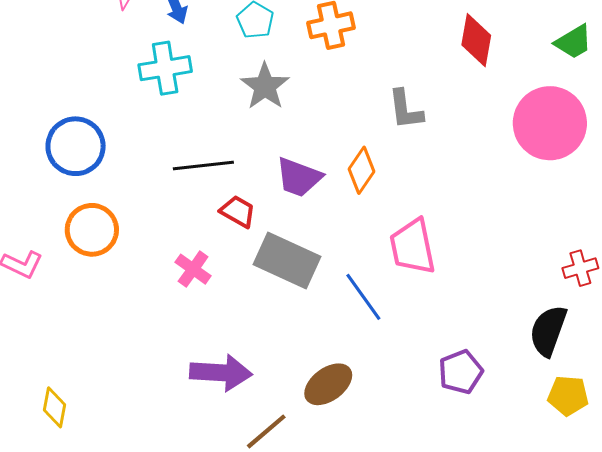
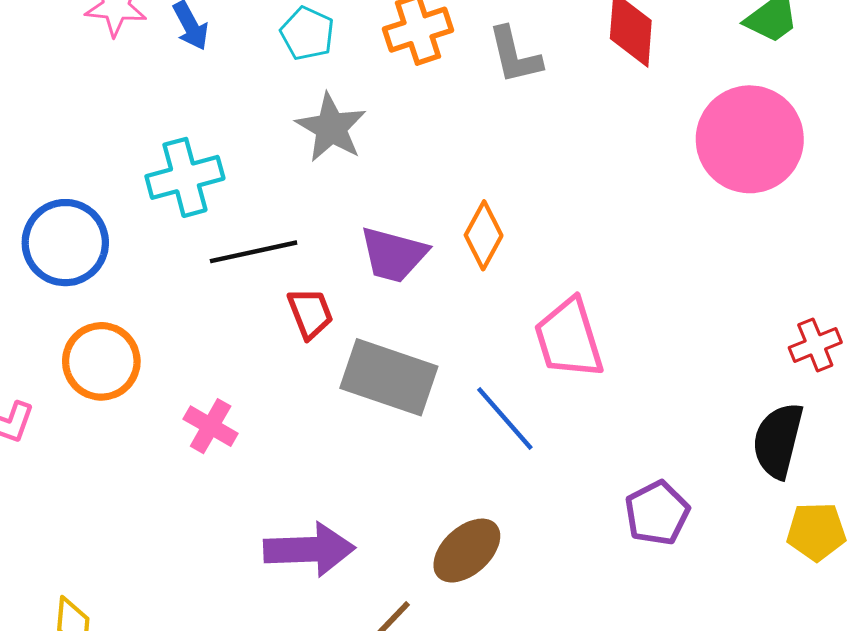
cyan cross: (165, 68) -> (185, 177), moved
gray L-shape: (406, 110) -> (515, 55), moved
red trapezoid: (238, 211) -> (310, 313), turned 45
pink cross: (193, 269) -> (211, 426), moved

